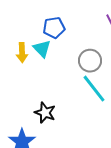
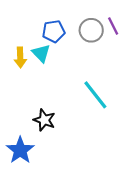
gray circle: (90, 61) -> (91, 30), moved

